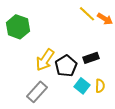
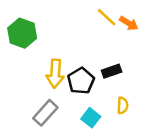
yellow arrow: (45, 60) -> (55, 74), turned -30
cyan square: (82, 86) -> (91, 118), moved

